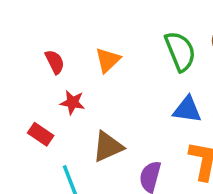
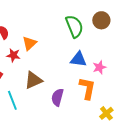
orange triangle: (108, 60) -> (29, 43), moved

